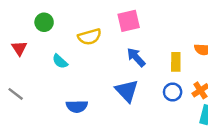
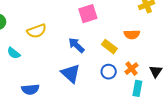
pink square: (129, 21) -> (88, 14), moved
yellow rectangle: (176, 62) -> (109, 47), turned -49

